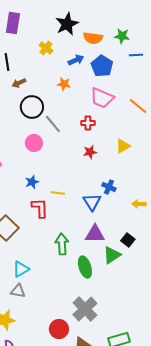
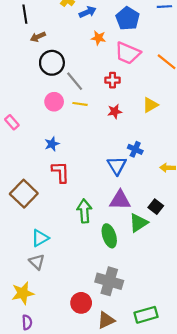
blue arrow: (76, 60) -> (88, 12), moved
orange star: (64, 84) -> (98, 38), moved
yellow line: (58, 193) -> (80, 104), moved
gray triangle: (18, 291) -> (37, 262), turned 35
gray cross: (85, 309) -> (109, 281), turned -30

